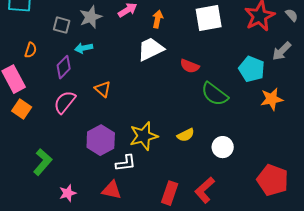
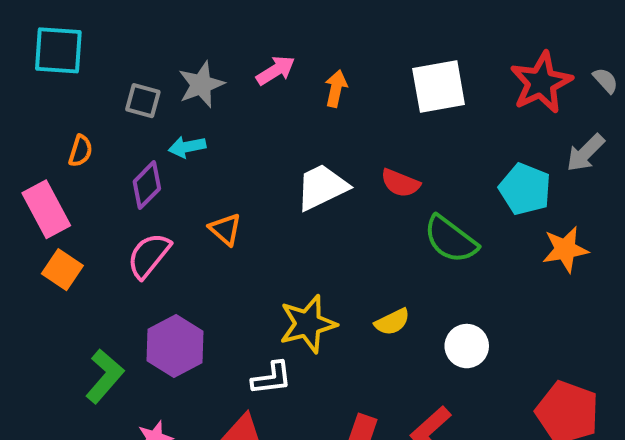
white trapezoid: (151, 49) -> (322, 187), moved
purple hexagon: (101, 140) -> (175, 346), moved

